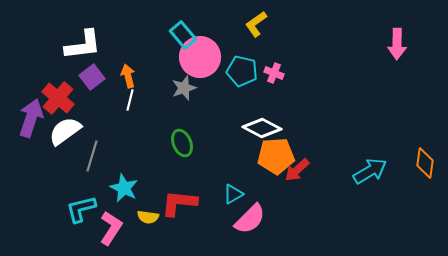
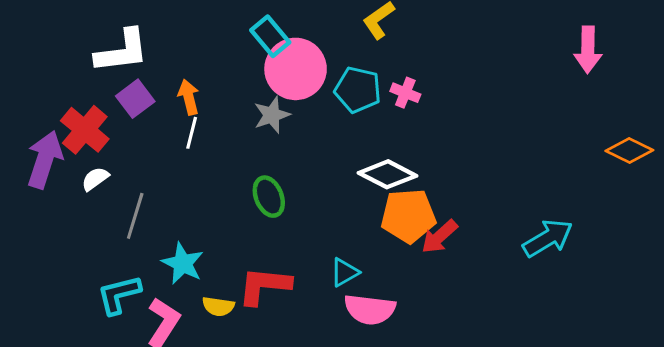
white semicircle: (65, 131) -> (95, 179), size x0.6
orange diamond: (425, 163) -> (629, 151), moved, turned -72
pink semicircle: (250, 219) -> (370, 309), turned 52

